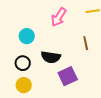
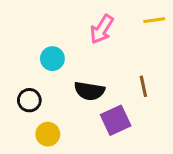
brown line: (86, 43) -> (143, 86), moved
black circle: (23, 63) -> (29, 100), moved

